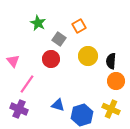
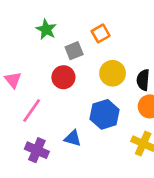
gray square: (59, 39) -> (74, 51), turned 32
purple cross: (19, 109) -> (37, 150), moved
blue hexagon: (82, 115) -> (105, 114), moved

